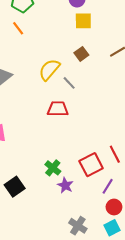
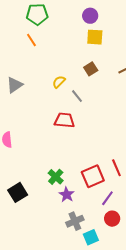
yellow semicircle: (49, 70) -> (59, 82), size x0.6
gray cross: (78, 226) -> (75, 221), moved, turned 30
cyan square: (112, 228) -> (91, 237), moved

